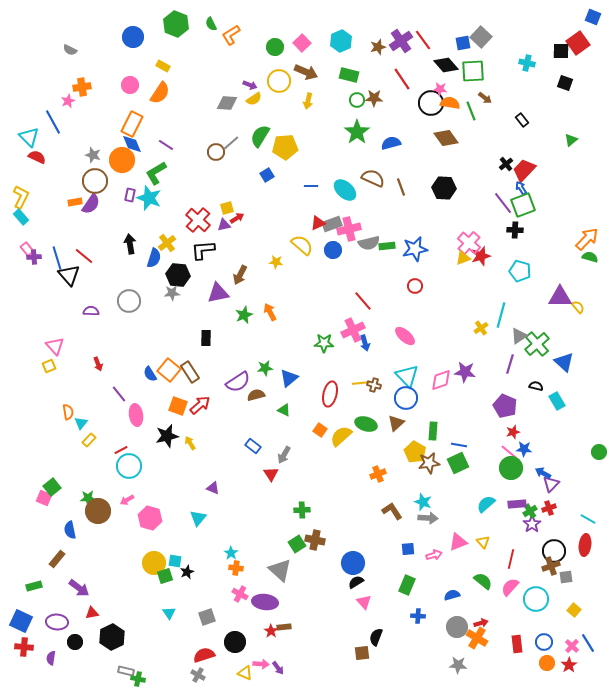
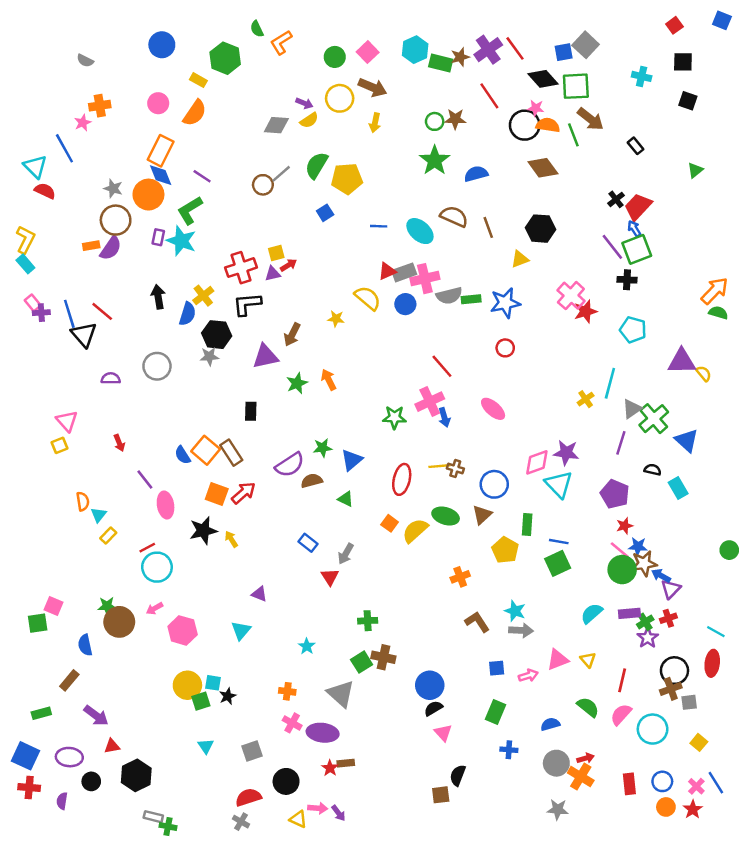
green hexagon: (176, 24) -> (225, 58), moved
red square: (578, 43) -> (674, 25), moved, size x0.6
green rectangle: (349, 75) -> (441, 63), moved
brown arrow: (485, 98) -> (590, 119), size x1.6
red cross: (198, 220) -> (241, 268), turned 30
yellow triangle: (463, 258) -> (520, 259), moved
cyan triangle: (407, 376) -> (559, 484), moved
brown star: (429, 463) -> (644, 563), moved
green square: (52, 487) -> (38, 623), moved, turned 30
cyan star: (231, 553) -> (307, 646), moved

